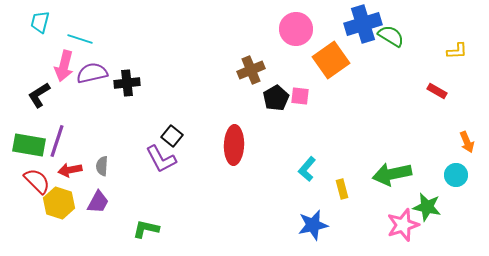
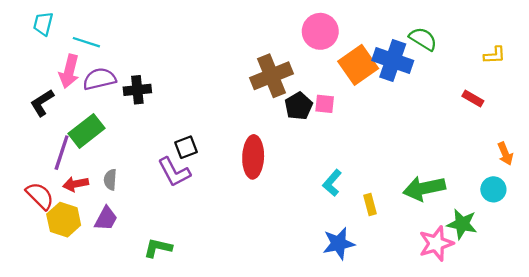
blue cross: (363, 24) -> (393, 61), moved, turned 36
brown cross: (251, 70) -> (272, 76), size x1.4
black square: (172, 136) -> (186, 147), turned 30
green rectangle: (29, 145) -> (86, 131), moved, turned -48

